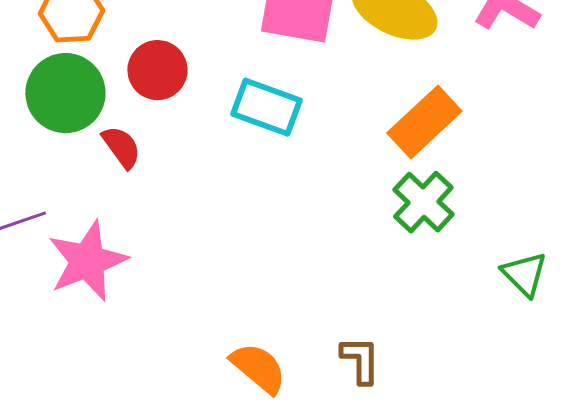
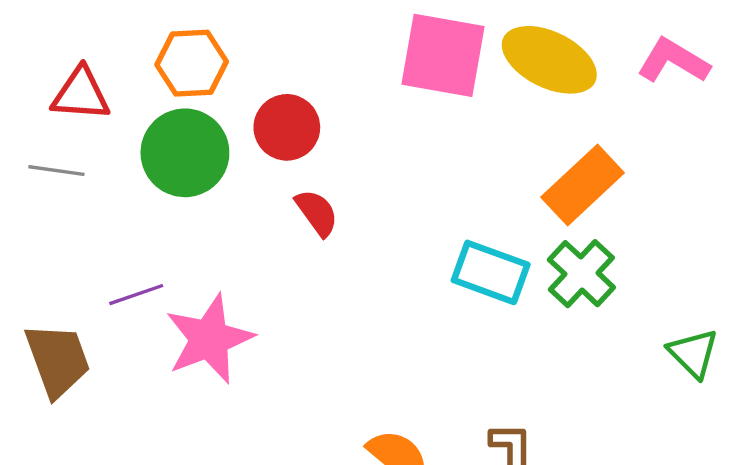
cyan rectangle: (266, 107) -> (491, 272), moved
red semicircle: (121, 147) -> (317, 213), moved

